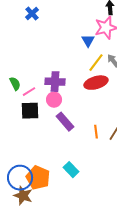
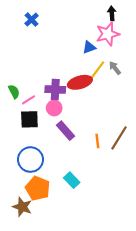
blue triangle: (88, 41) -> (89, 47), turned 40
red ellipse: (96, 83) -> (80, 82), moved
blue circle: (20, 178) -> (30, 160), moved

